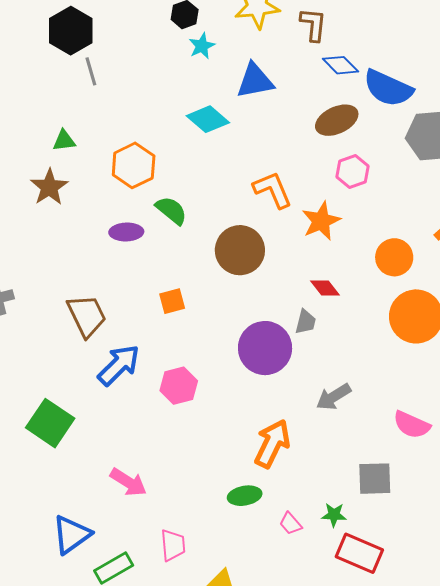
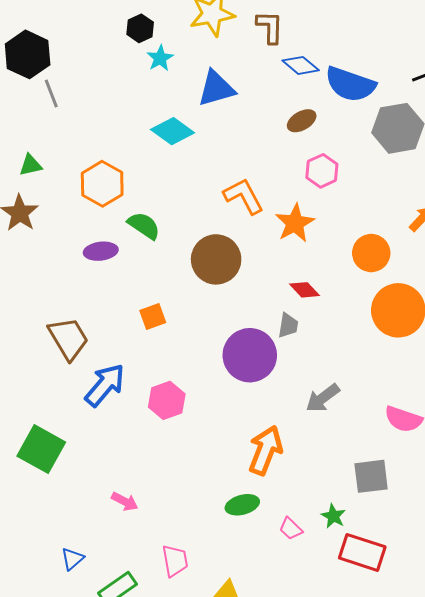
brown ellipse: (337, 120) -> (302, 121), size x0.7
pink arrow: (128, 482) -> (125, 501), size x0.7
green star: (334, 515) -> (333, 516), turned 30
blue triangle: (71, 535) -> (72, 559), size x0.6

